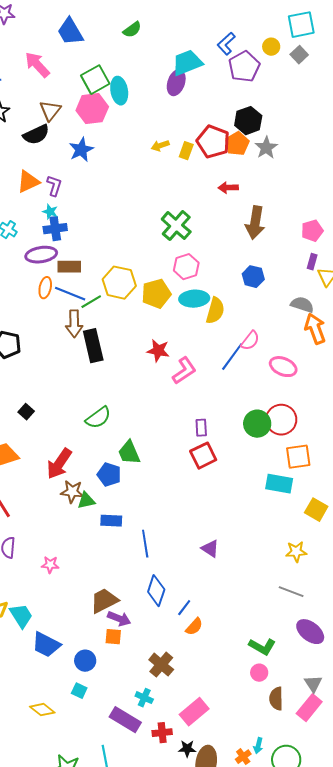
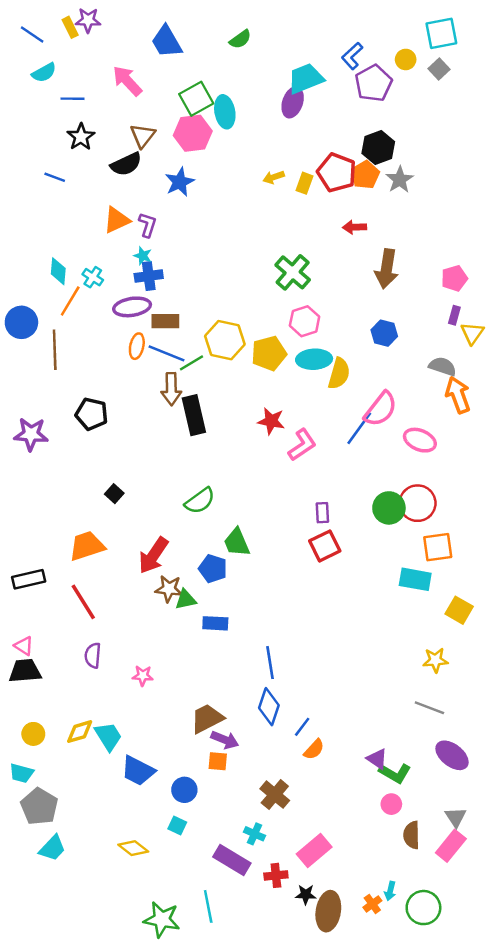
pink semicircle: (250, 341) -> (381, 409), size x1.5
blue line: (145, 544) -> (270, 663), moved
purple triangle: (210, 549) -> (377, 759), moved

